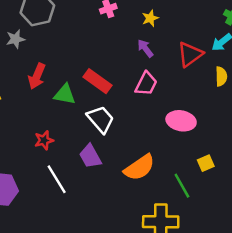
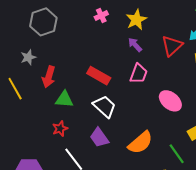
yellow star: (150, 18) -> (136, 20), size x1.5
gray star: (15, 39) -> (28, 57), moved
green triangle: (65, 94) -> (64, 99), moved
pink ellipse: (181, 121) -> (170, 101), turned 35

